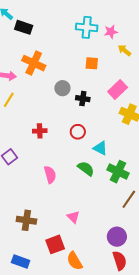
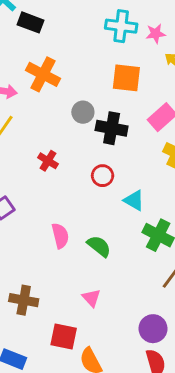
orange square: (92, 63) -> (126, 78), size x1.5
black cross: (83, 99) -> (112, 128), size x1.5
red cross: (40, 131) -> (48, 161), moved, turned 32
green semicircle: (86, 169) -> (99, 246), moved
red square: (55, 244) -> (64, 336), turned 30

